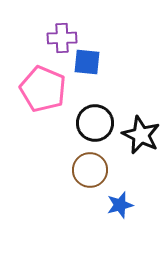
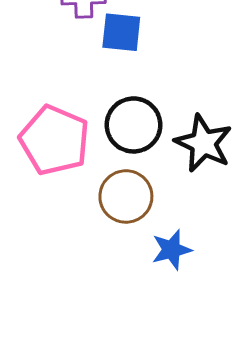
pink pentagon: (43, 89) -> (54, 140), moved

